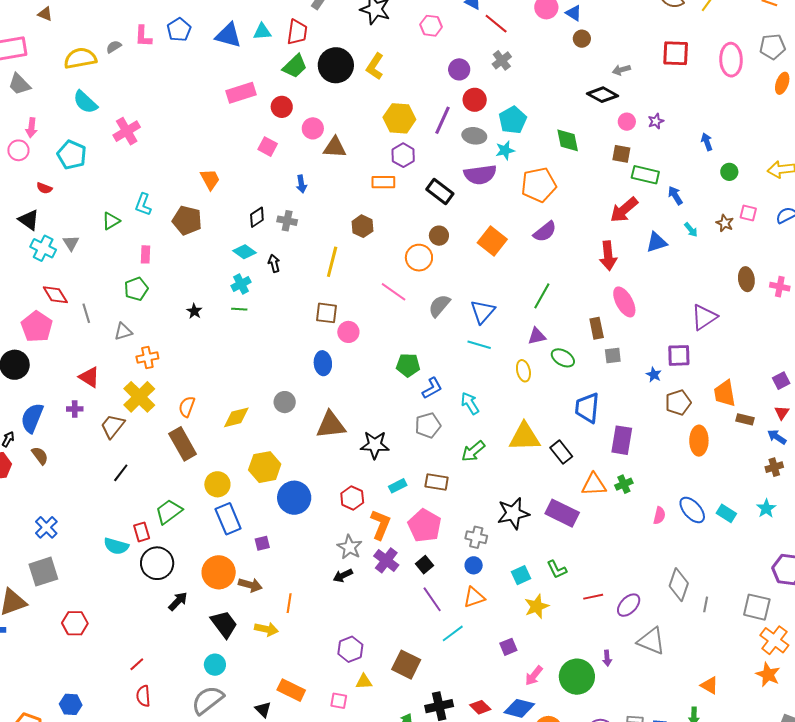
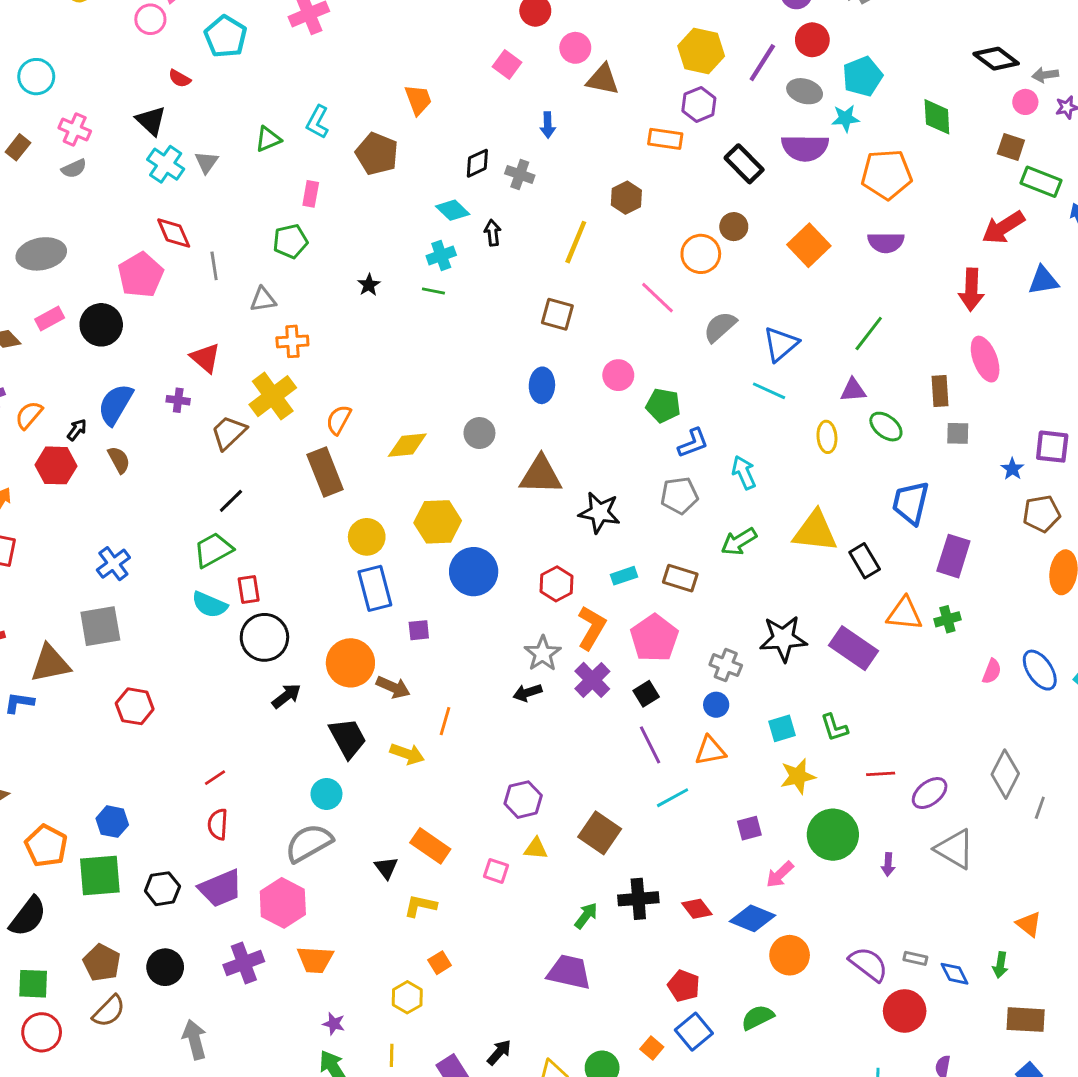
gray arrow: (621, 70) -> (1045, 75), moved
purple semicircle: (545, 232) -> (886, 242), turned 30
pink circle: (348, 332) -> (618, 375), moved
green trapezoid: (169, 512) -> (213, 550), moved
green circle: (577, 677) -> (833, 835), moved

